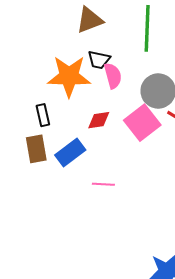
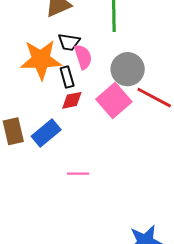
black rectangle: (43, 115) -> (67, 77), moved
pink line: (103, 184) -> (78, 174), moved

